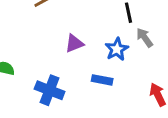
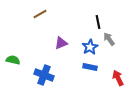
blue rectangle: (102, 80) -> (90, 67), moved

